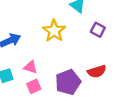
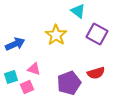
purple square: (98, 30) -> (97, 34), size x1.5
pink square: (34, 86) -> (27, 87), moved

